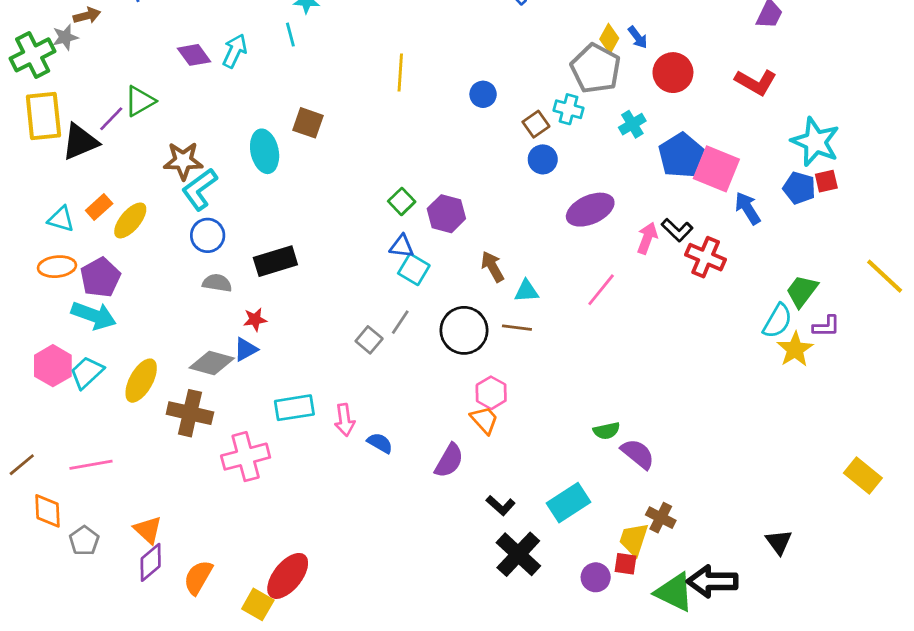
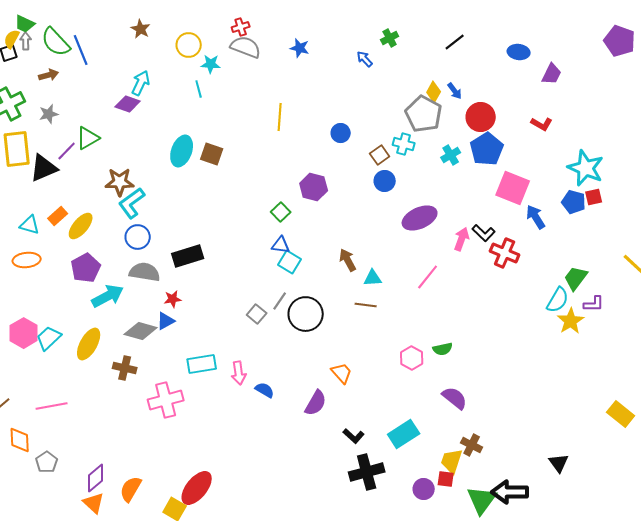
gray star: (65, 37) -> (49, 114), moved
cyan arrow: (235, 51) -> (141, 83), moved
purple diamond: (194, 55) -> (128, 104), turned -35
red L-shape: (756, 82) -> (542, 124), size x0.7
cyan ellipse: (265, 151) -> (182, 151), moved, turned 32
blue pentagon: (681, 155) -> (487, 149), moved
purple hexagon: (446, 214) -> (314, 187), moved
purple pentagon: (100, 277) -> (86, 268), moved
gray semicircle: (217, 283) -> (145, 272), size x1.4
cyan arrow: (94, 315) -> (108, 296), moved, turned -48
black circle: (464, 330) -> (306, 314), moved
pink hexagon: (491, 393) -> (412, 358), moved
brown cross: (190, 413) -> (125, 368), size x0.7
green semicircle: (606, 431) -> (443, 349), moved
orange triangle: (148, 530) -> (94, 503), moved
black cross: (518, 554) -> (367, 472), turned 32
green triangle: (674, 592) -> (482, 500), turned 40

